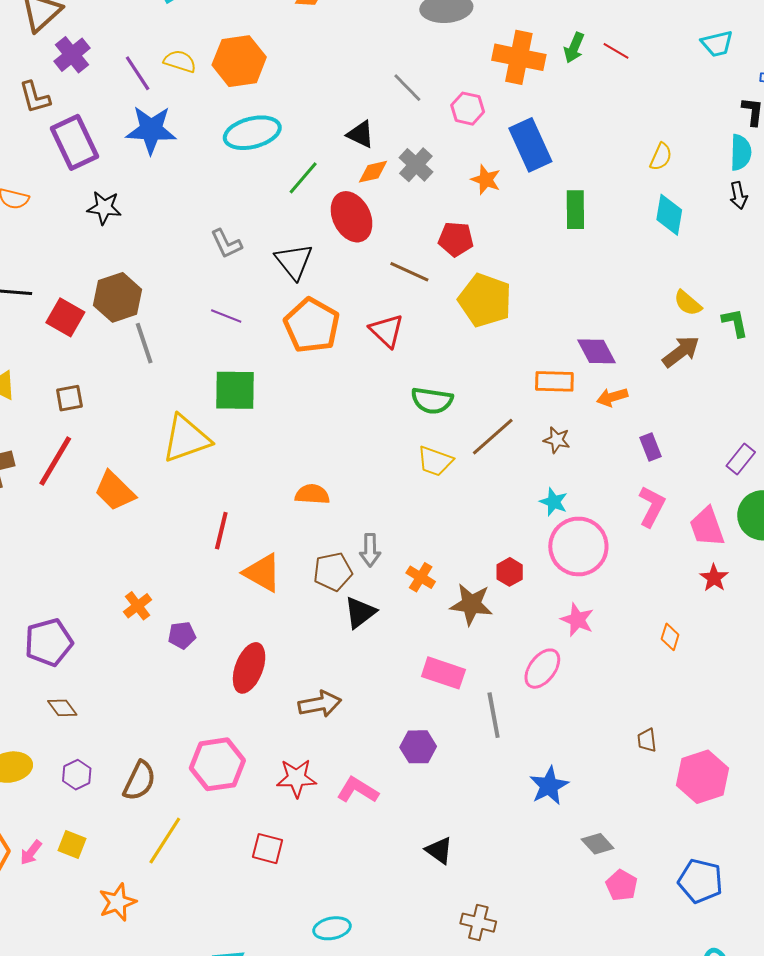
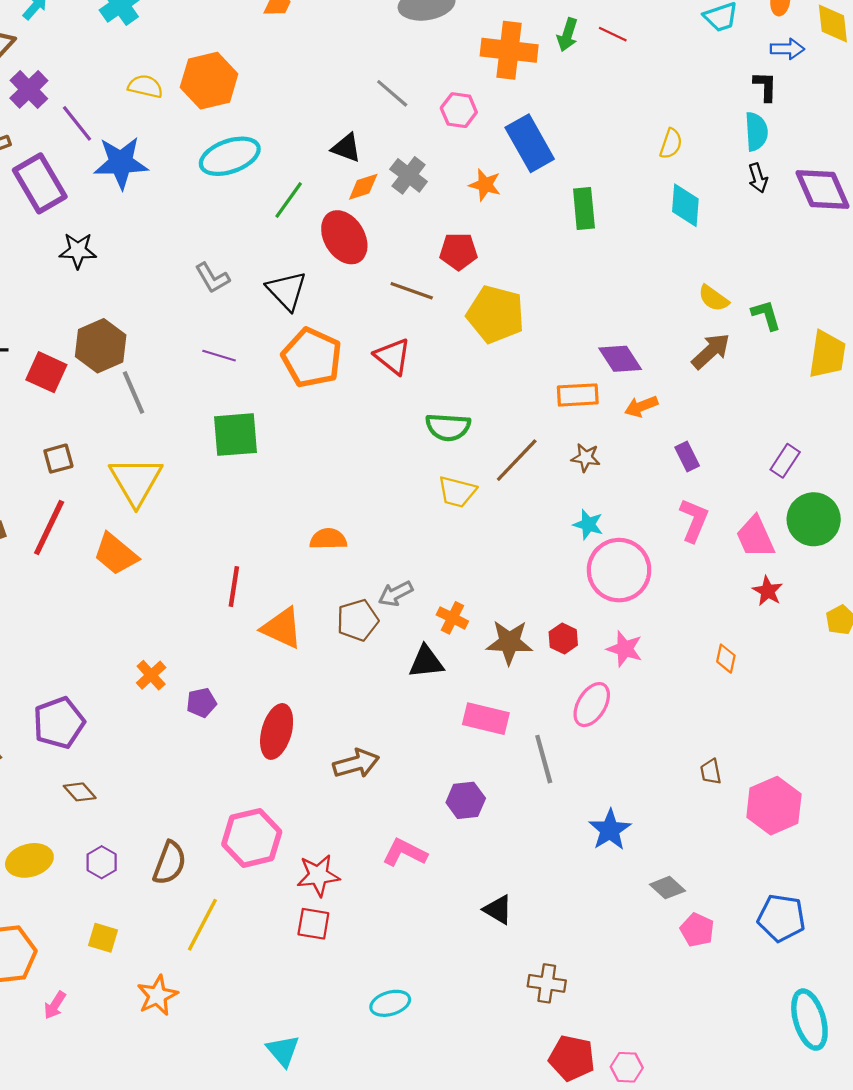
purple line: (138, 73) -> (77, 123), moved
yellow triangle: (186, 439) -> (136, 481), moved, turned -36
gray arrow: (370, 550) -> (396, 594), turned 68
red hexagon: (510, 572) -> (563, 639), moved
black triangle: (360, 612) -> (426, 662), moved, turned 36
red star: (296, 778) -> (318, 875), moved
pink arrow: (31, 853) -> (55, 1005), moved

